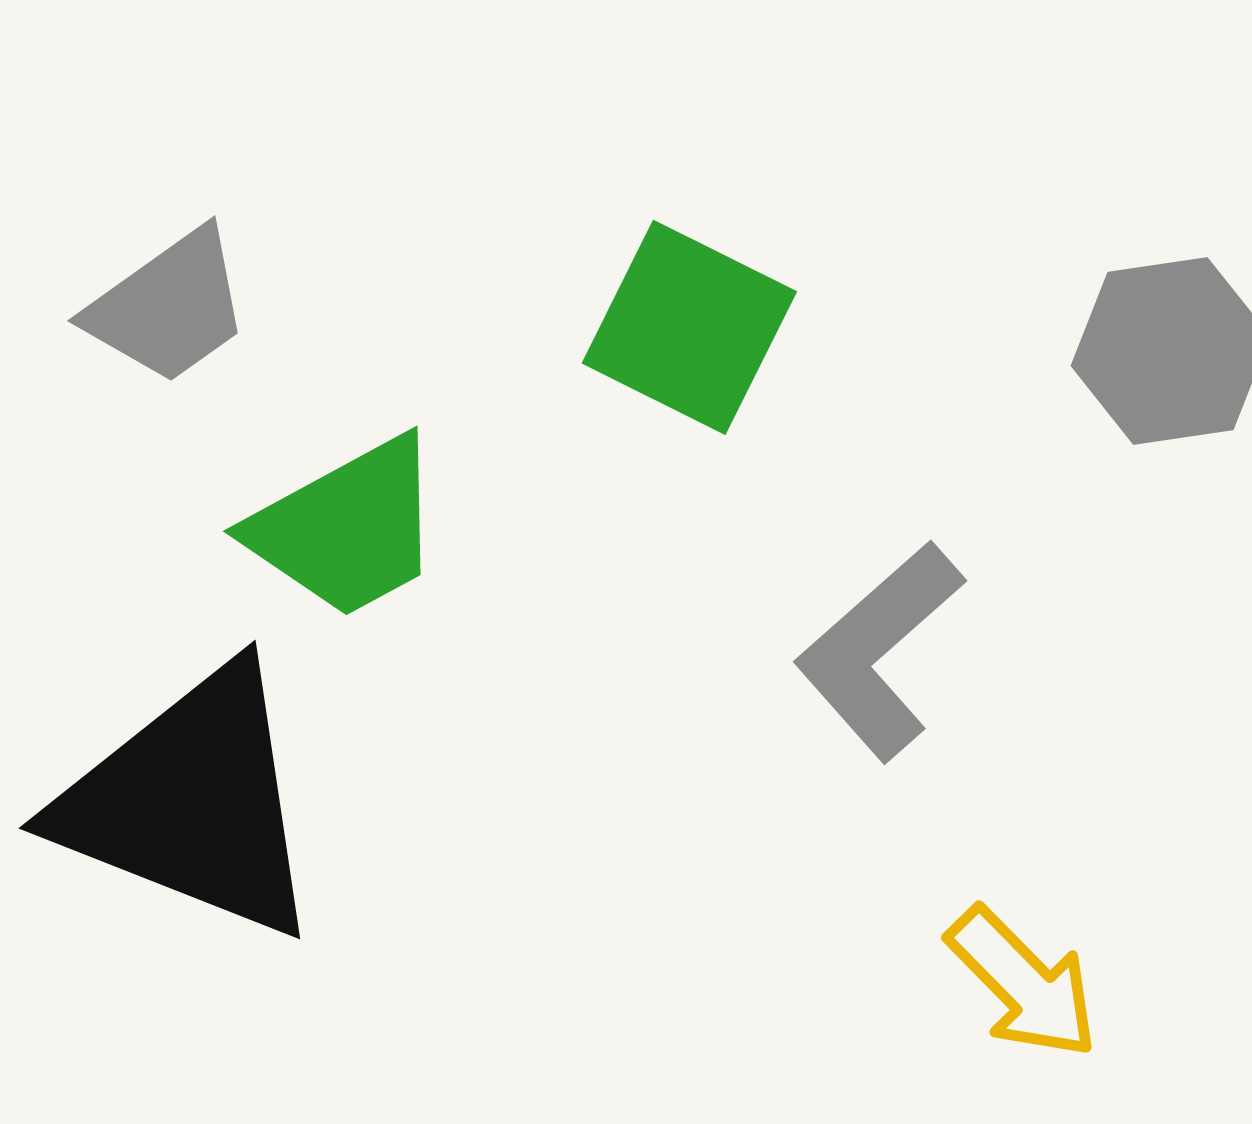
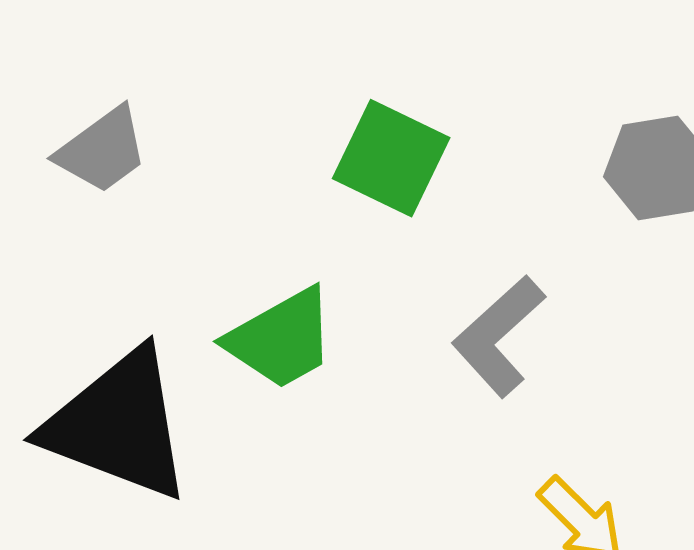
green trapezoid: (347, 528) -> (281, 339), moved

